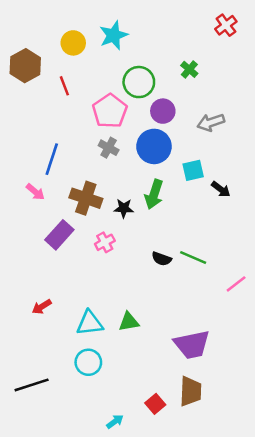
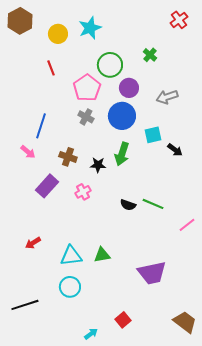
brown hexagon: (25, 66) -> (20, 21), moved
brown cross: (86, 198) -> (68, 157), size x0.7
brown trapezoid: (191, 391) -> (185, 322), moved, turned -55

